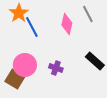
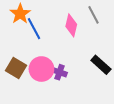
pink circle: (25, 65) -> (41, 69), moved
brown square: (15, 79) -> (16, 68), moved

